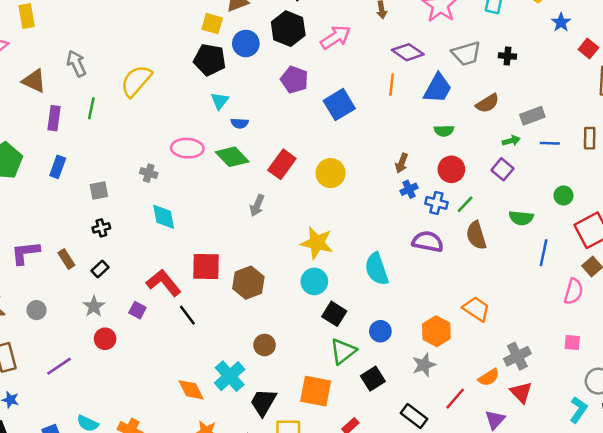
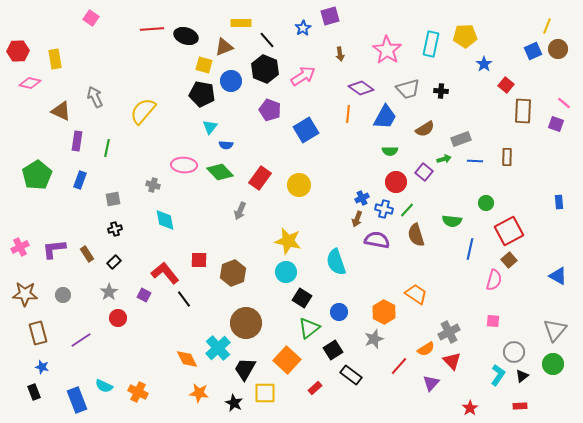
green line: (91, 108) -> (107, 148), moved
brown arrow: (402, 163) -> (357, 219), moved
purple square: (502, 169) -> (424, 172), moved
red square: (206, 266) -> (199, 260), size x0.7
brown circle: (265, 345) -> (246, 323), size x1.8
orange square: (316, 391) -> (287, 360), turned 32
black rectangle: (414, 416) -> (351, 375), moved

